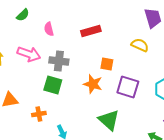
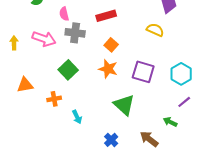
gray cross: (59, 61) -> (75, 33), moved
orange square: (107, 64) -> (111, 45), moved, turned 32
green square: (53, 85) -> (68, 70), turned 30

